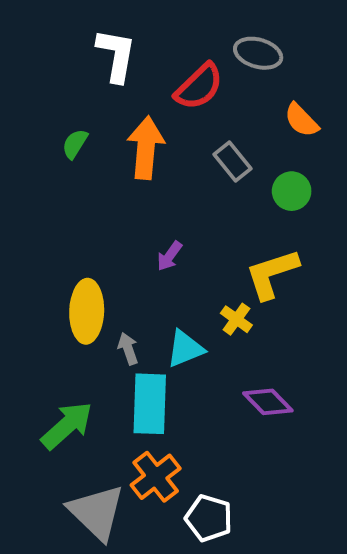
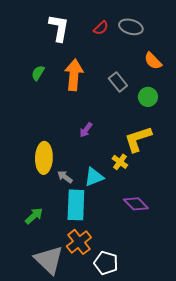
red semicircle: (199, 87) -> (101, 28), moved, size x0.6
gray arrow: (128, 349) -> (65, 177), turned -35
green arrow: (67, 426) -> (34, 216), size x0.7

